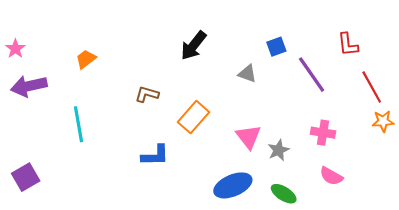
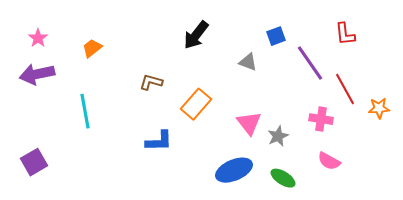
pink star: (15, 49) -> (38, 38), moved
red line: (372, 87) -> (345, 89), moved

